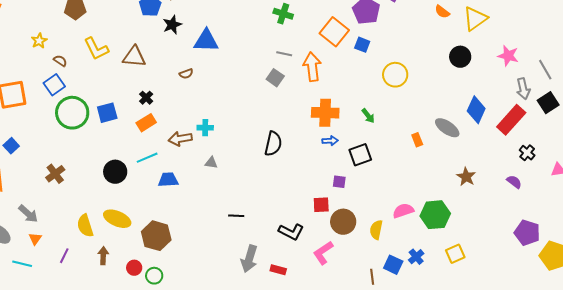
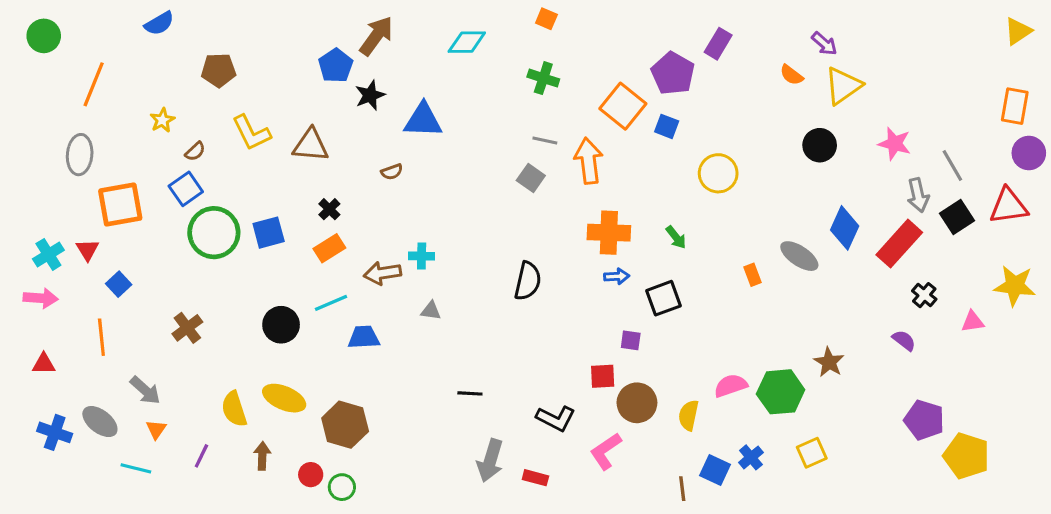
brown semicircle: (60, 61) -> (195, 151), turned 104
brown star: (466, 177) -> (829, 362), moved

